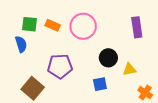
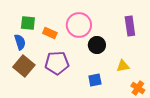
orange rectangle: (53, 25) -> (50, 33), moved
black circle: (108, 58) -> (97, 45), moved
brown square: (33, 88) -> (24, 66), moved

